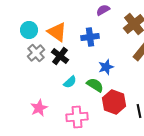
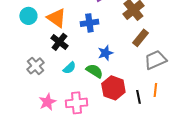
gray cross: (36, 53) -> (35, 66), moved
pink star: (39, 108) -> (47, 102), moved

